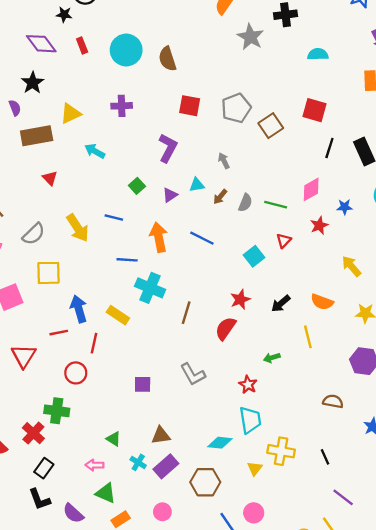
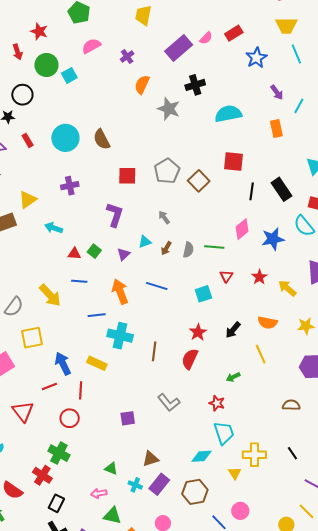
cyan semicircle: (318, 54) -> (228, 114), size x1.5
red triangle: (50, 178) -> (74, 254), moved, turned -32
blue star: (345, 207) -> (273, 239), size x1.6
red star: (319, 225) -> (259, 277), moved
cyan square: (254, 256) -> (203, 294), turned 30
green cross: (57, 411) -> (59, 453), turned 30

